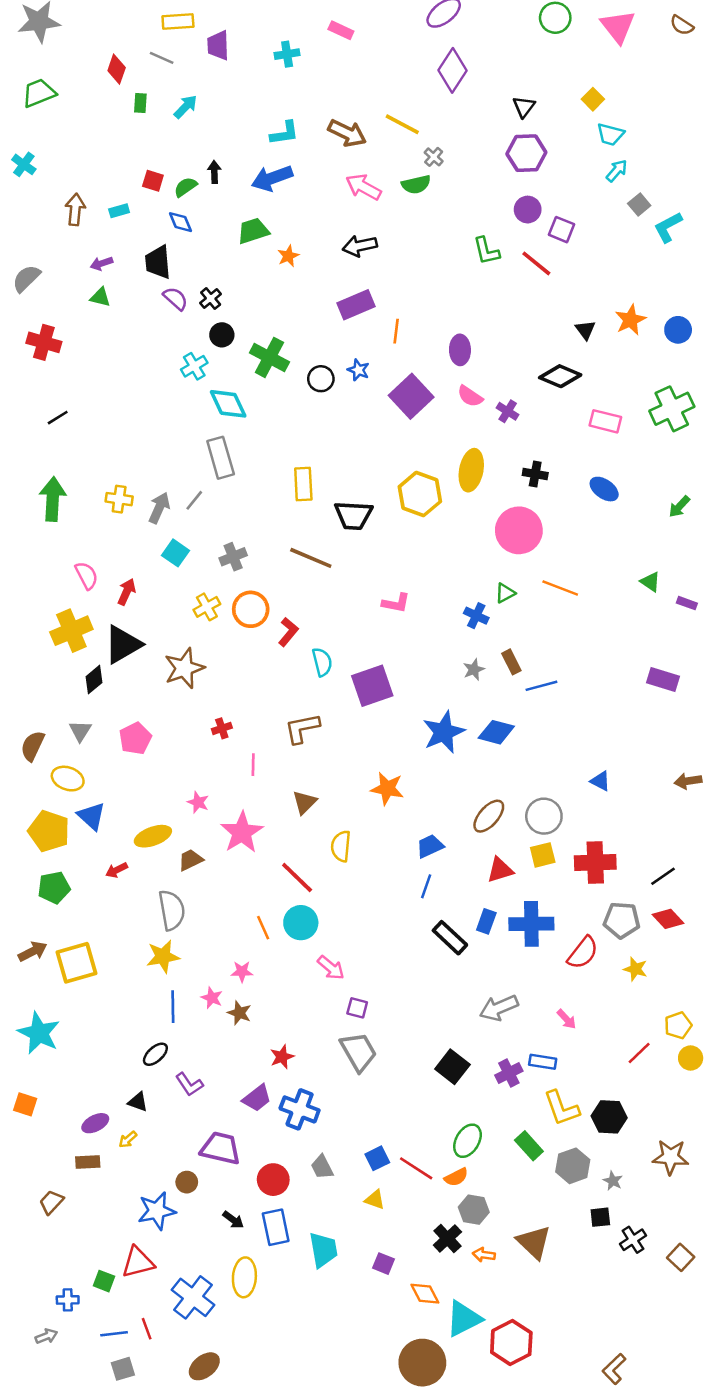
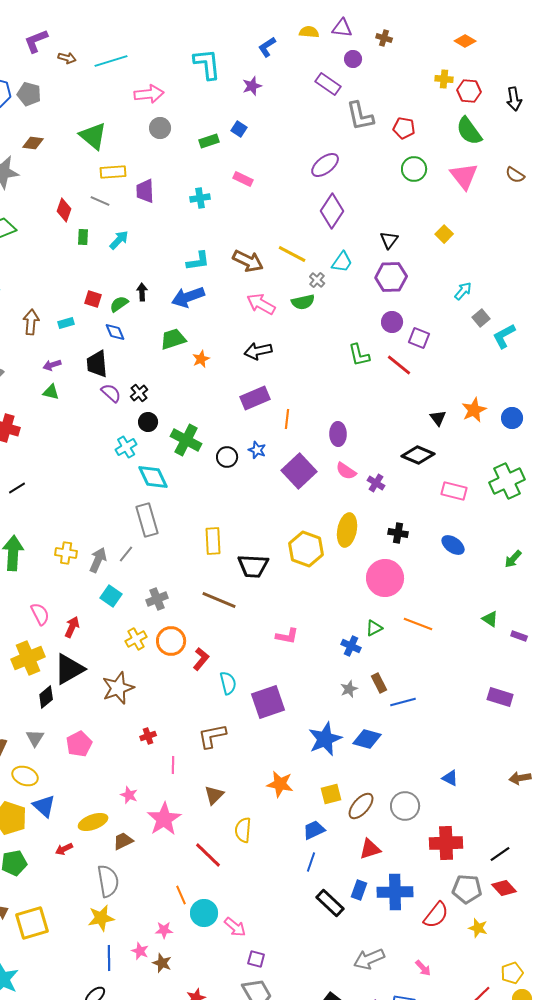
cyan trapezoid: (610, 134) -> (342, 262), moved, turned -70
yellow square: (543, 855) -> (331, 794), moved
cyan circle: (301, 923) -> (204, 913), moved

